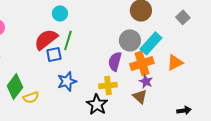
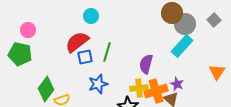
green line: (68, 40) -> (107, 52), moved
gray circle: (130, 40) -> (185, 24), moved
orange triangle: (175, 62) -> (217, 72), moved, turned -30
orange cross: (142, 63) -> (156, 91), moved

